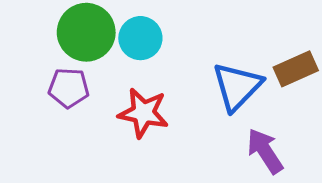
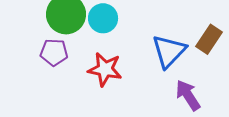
brown rectangle: (296, 69) -> (209, 39), turned -32

